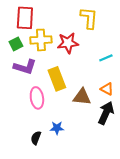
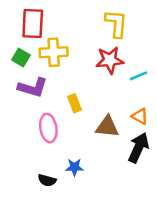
red star: (68, 43) -> (110, 60), moved
green square: (16, 44) -> (21, 57), turned -32
yellow rectangle: (57, 79) -> (74, 103), size x0.6
black semicircle: (36, 138) -> (47, 180), turned -96

